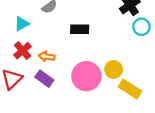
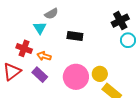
cyan triangle: (22, 24) -> (40, 28), moved, turned -40
red cross: (23, 51) -> (24, 48), turned -35

